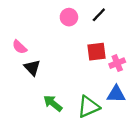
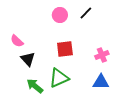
red square: (97, 52) -> (65, 49), moved
green arrow: (53, 103) -> (35, 86), moved
green triangle: (88, 107) -> (59, 78), moved

